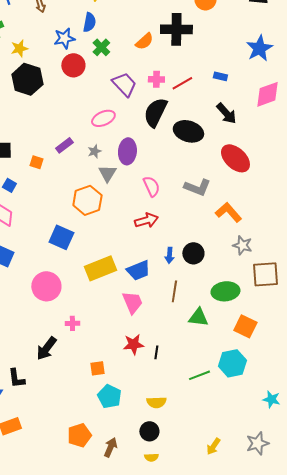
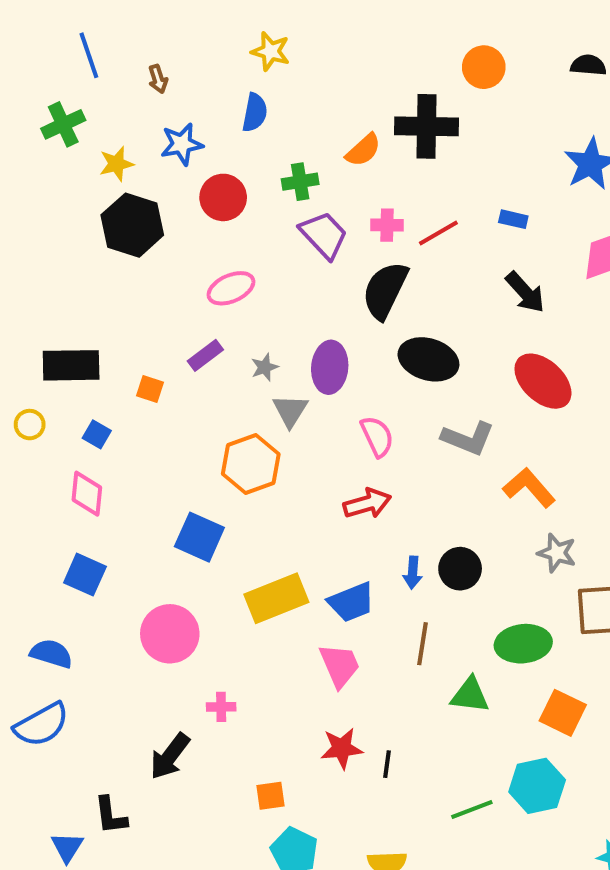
blue star: (64, 38) -> (182, 144), moved
green cross: (101, 47) -> (300, 182), moved, turned 36
pink ellipse: (103, 118) -> (231, 288), moved
black ellipse: (188, 131) -> (428, 359), moved

